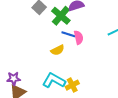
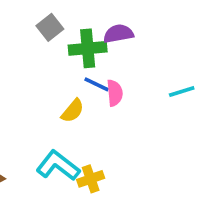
green cross: (61, 16) -> (88, 48), turned 36
yellow semicircle: (57, 50) -> (73, 111), turned -32

